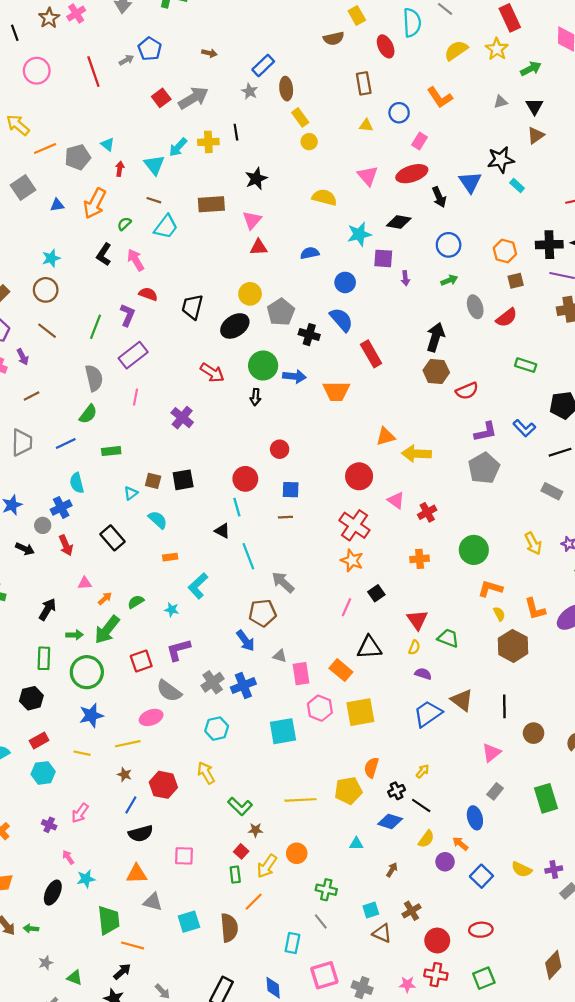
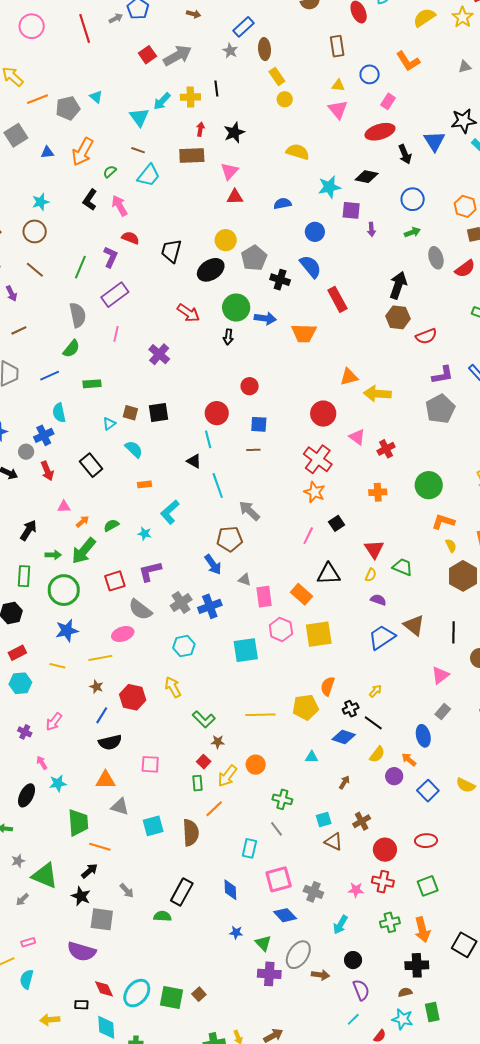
red arrow: (120, 169) -> (200, 129), moved
pink triangle: (368, 176) -> (338, 109), moved
green triangle: (75, 978) -> (45, 876), size x1.8

